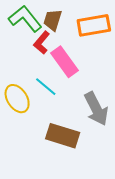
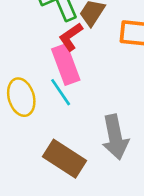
pink rectangle: (64, 62) -> (66, 65), moved

